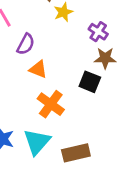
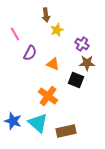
orange triangle: (38, 69) -> (53, 64), moved
cyan triangle: (37, 142) -> (38, 123), turned -30

